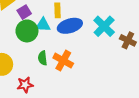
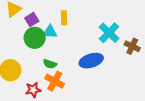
blue ellipse: (70, 26) -> (91, 61), moved
green semicircle: (43, 58) -> (50, 64), turned -64
orange cross: (63, 61) -> (55, 81), moved

